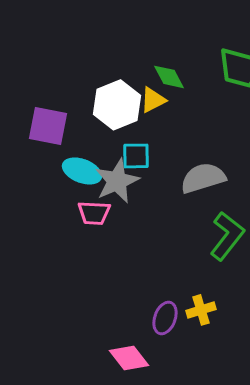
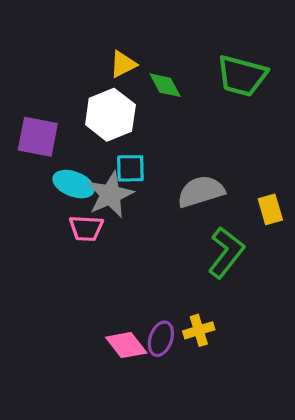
yellow triangle: (153, 100) -> (123, 64), moved
pink diamond: (129, 358) -> (126, 345), moved

